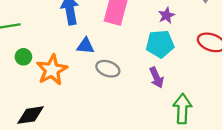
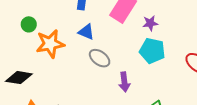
purple star: (166, 15) -> (150, 23), moved
purple arrow: (157, 78) -> (124, 82), moved

